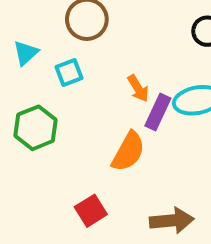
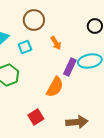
orange arrow: (138, 88) -> (56, 43), moved

